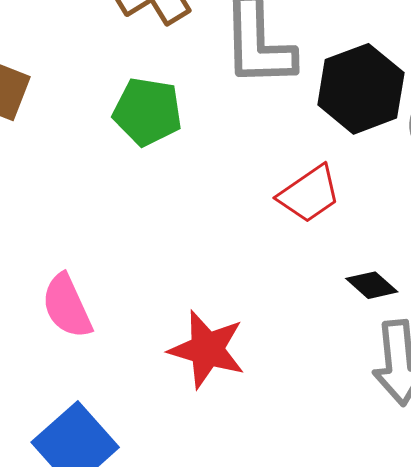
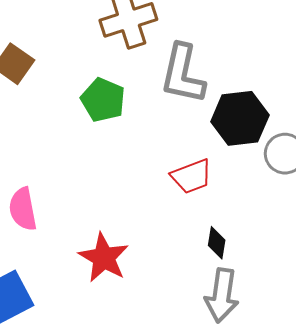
black diamond: (372, 285) -> (217, 243), turned 44

